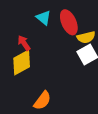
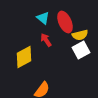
red arrow: (24, 43) -> (46, 40), moved

